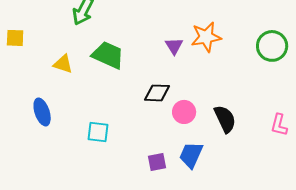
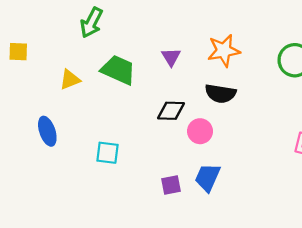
purple triangle: (174, 46) -> (171, 57), moved
yellow triangle: (63, 64) -> (70, 80), turned -40
black semicircle: (225, 119) -> (220, 94), moved, turned 124

